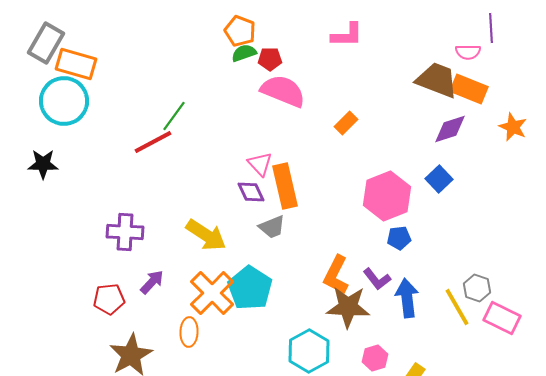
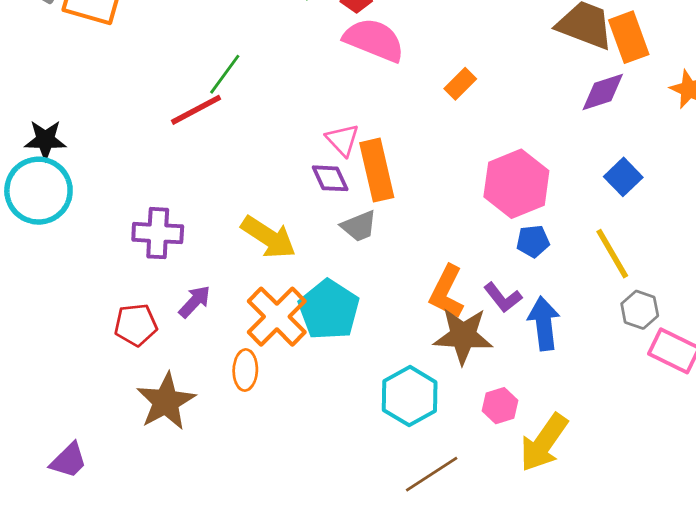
orange rectangle: (469, 89) -> (629, 37), turned 48
cyan circle: (64, 101) -> (38, 191), moved
blue square: (439, 179) -> (623, 177), moved
yellow line: (457, 307) -> (612, 254), moved

